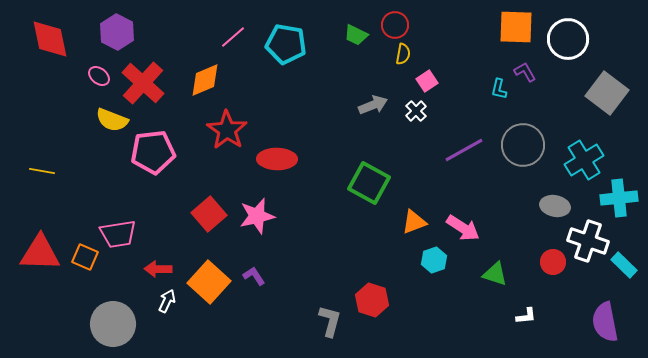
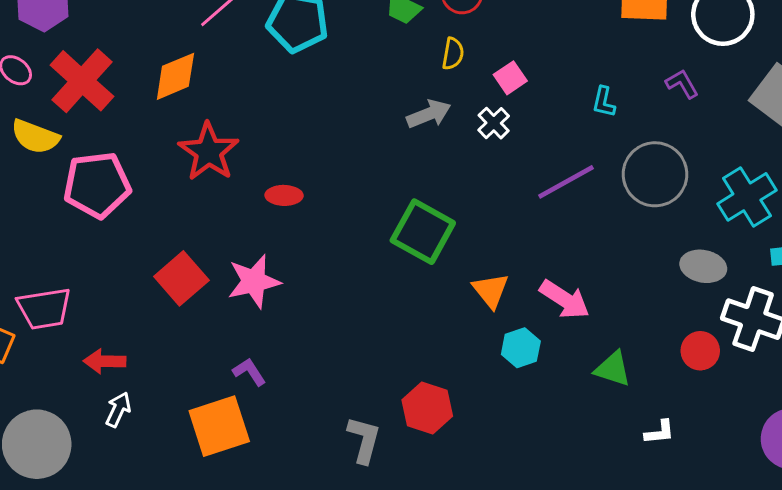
yellow semicircle: (403, 54) -> (453, 54), moved
purple L-shape: (525, 72) -> (682, 84), moved
cyan L-shape: (499, 89) -> (604, 102), moved
red ellipse: (277, 159) -> (284, 195), size x0.6
orange triangle: (414, 222) -> (491, 290), turned -48
orange square: (209, 282) -> (219, 426), moved, turned 30

